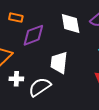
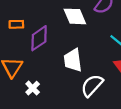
white cross: (16, 79) -> (33, 88), turned -32
white semicircle: (40, 87) -> (92, 85), moved

